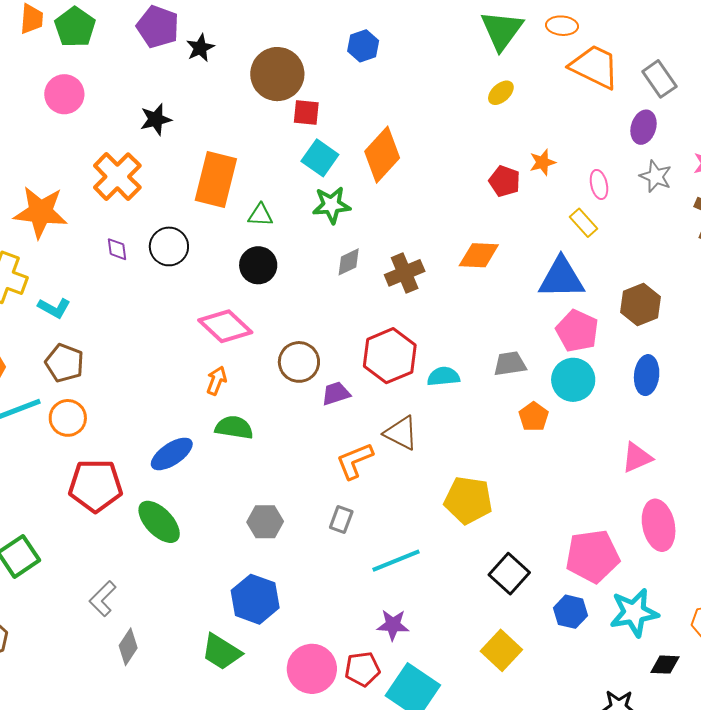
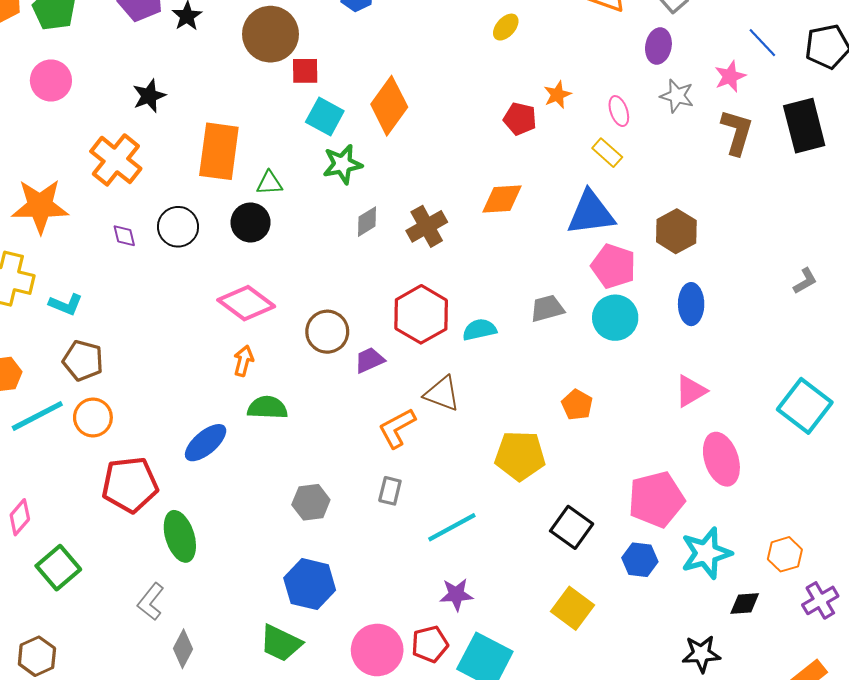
black circle: (258, 265) -> (251, 222), moved
orange pentagon: (534, 417) -> (577, 405), moved
green ellipse: (159, 522) -> (180, 536), moved, turned 33

